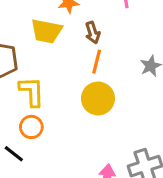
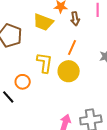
brown arrow: (93, 33) -> (75, 19), moved
yellow L-shape: (32, 92) -> (45, 63), moved

